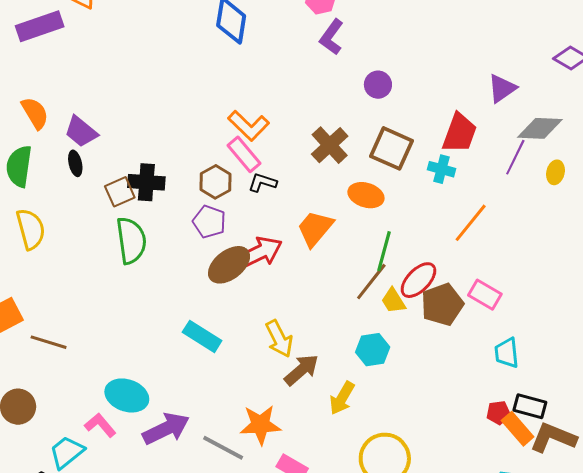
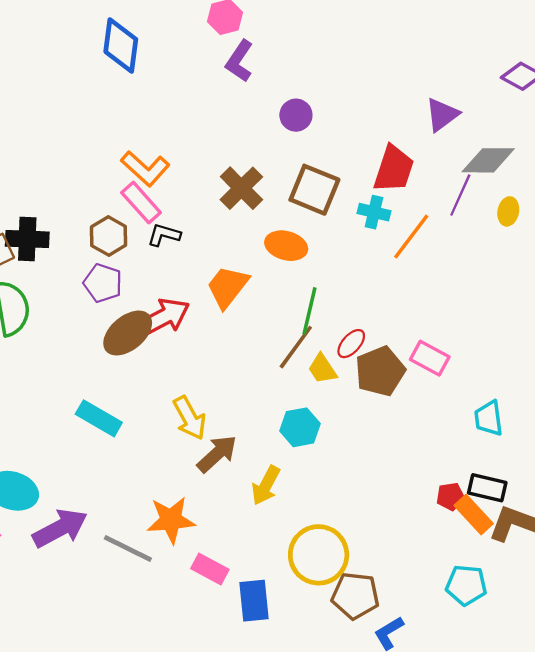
orange line: (471, 223) -> (411, 236), moved
red ellipse: (418, 280) -> (351, 344), size x0.7
cyan trapezoid: (507, 353) -> (489, 418), moved

